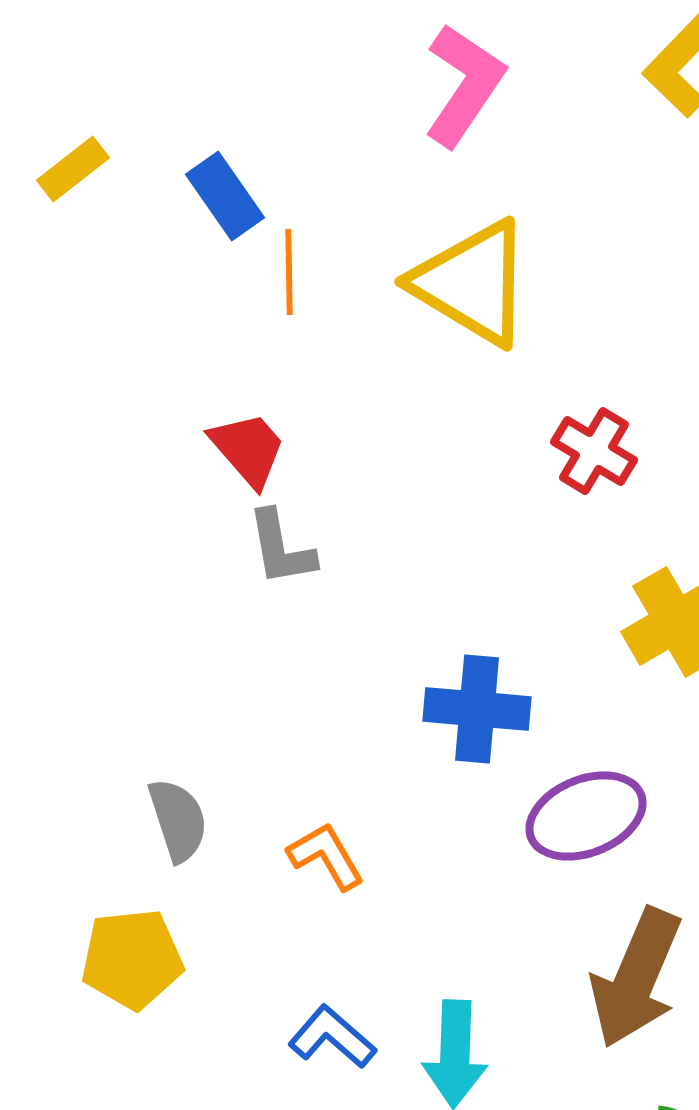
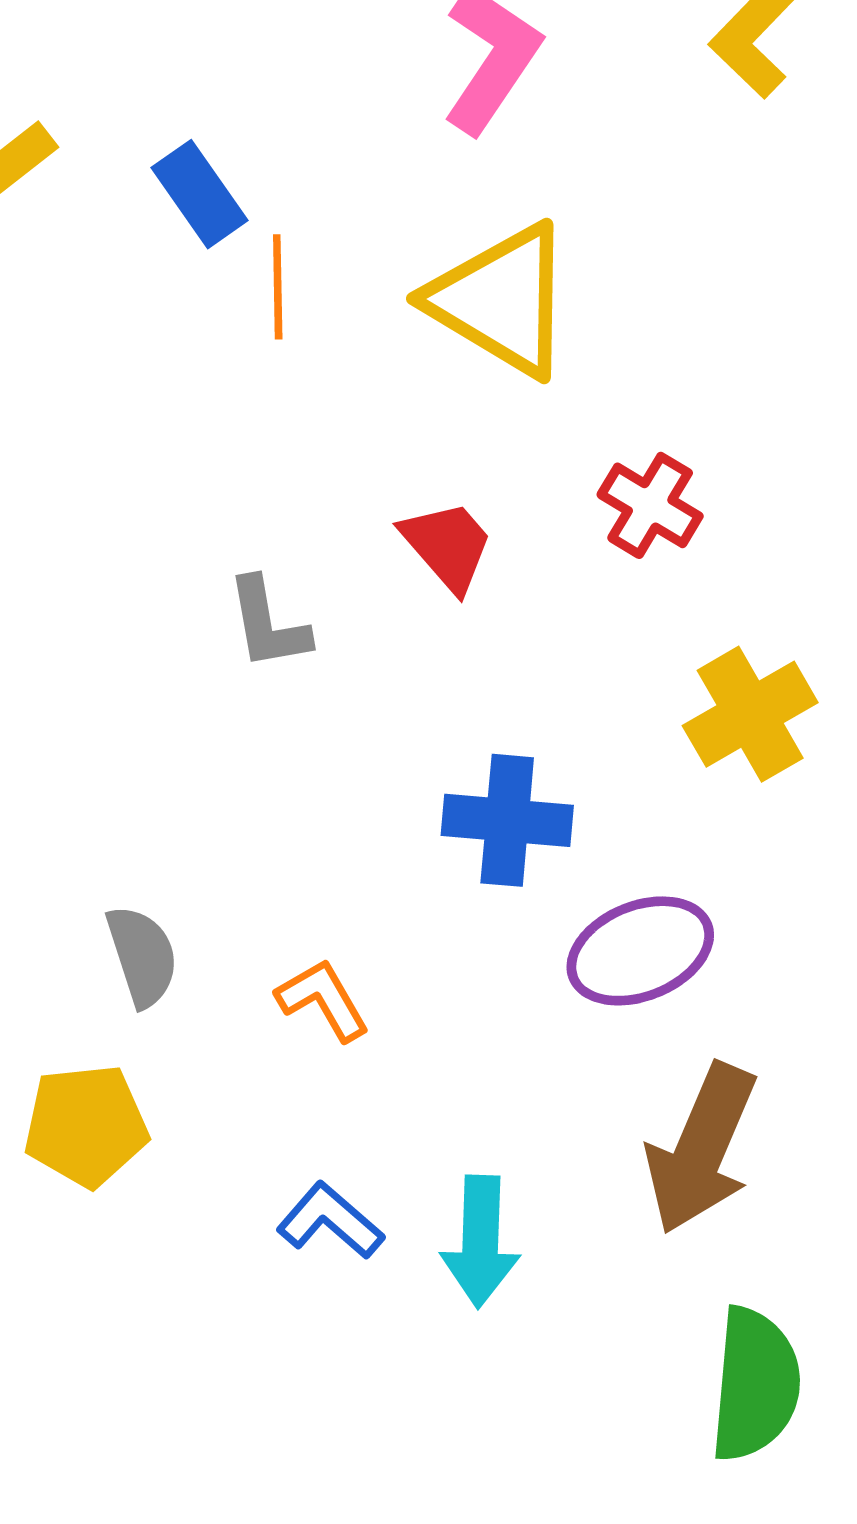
red trapezoid: (248, 449) -> (447, 546), moved

